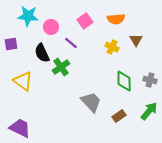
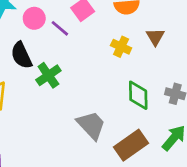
purple line: (71, 43) -> (60, 28), moved
brown rectangle: (119, 116) -> (131, 145), size x1.6

